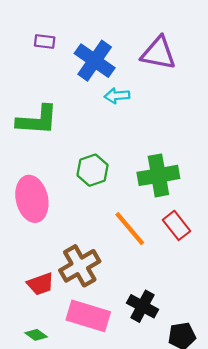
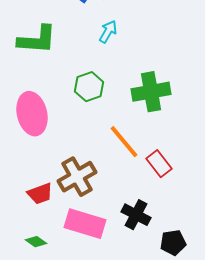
cyan arrow: (117, 96) -> (108, 32), moved, turned 125
red rectangle: (177, 225) -> (159, 164), moved

